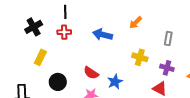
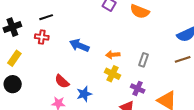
black line: (65, 12) -> (46, 17), turned 64
orange arrow: (136, 23) -> (113, 55), moved, turned 32
black circle: (58, 82) -> (13, 84), moved

